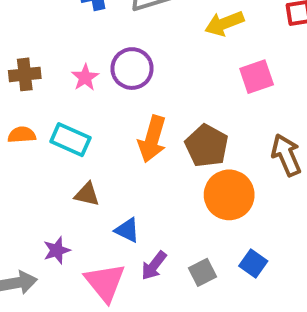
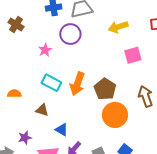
purple circle: (132, 69) -> (70, 34), moved
brown cross: (25, 74) -> (16, 25), moved, turned 35
orange semicircle: (22, 135) -> (14, 94), moved
cyan rectangle: (70, 140) -> (51, 83), moved

